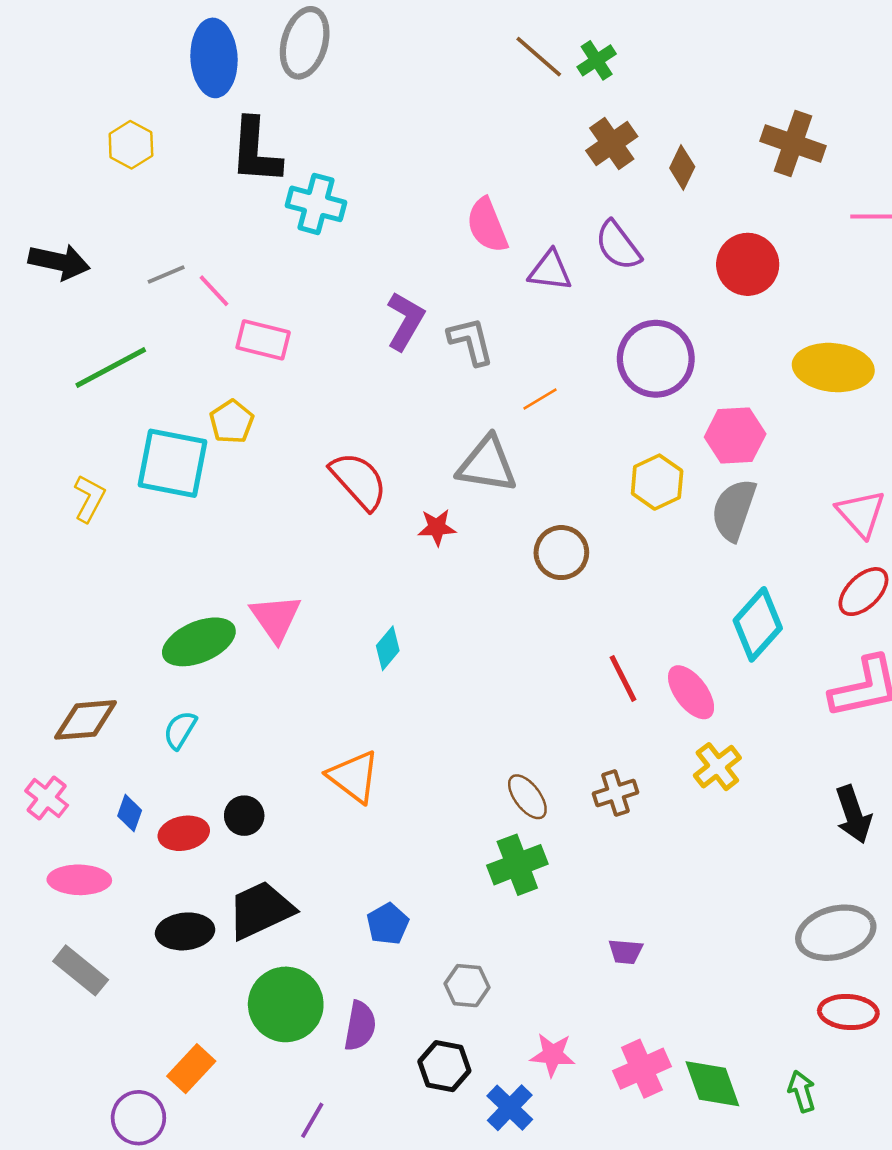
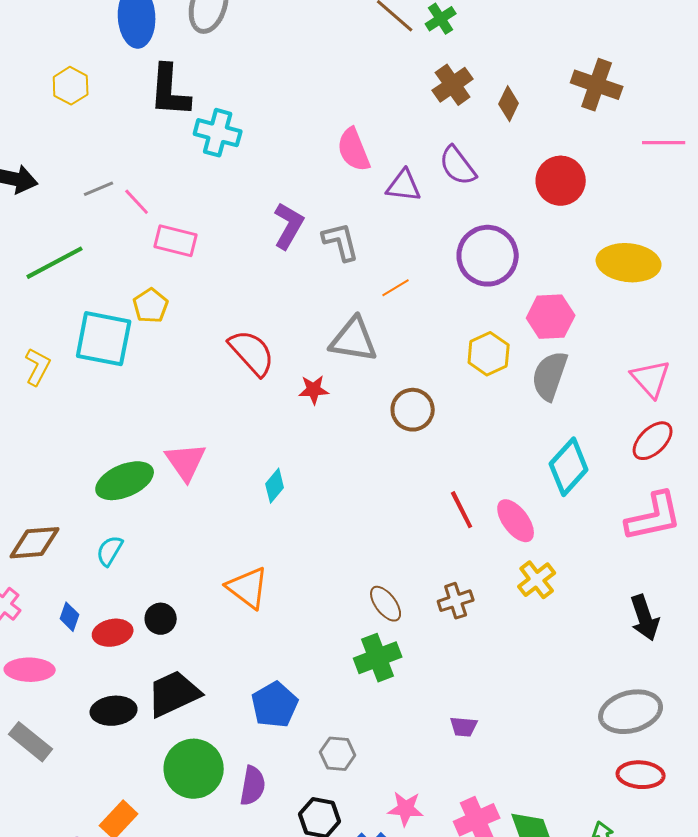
blue pentagon: (388, 924) -> (275, 705), size x1.4

